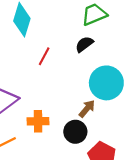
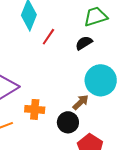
red line: (44, 56) -> (48, 37), moved

